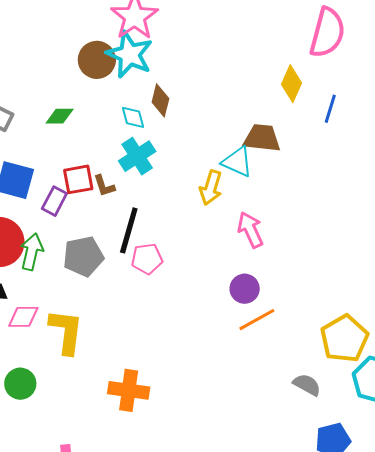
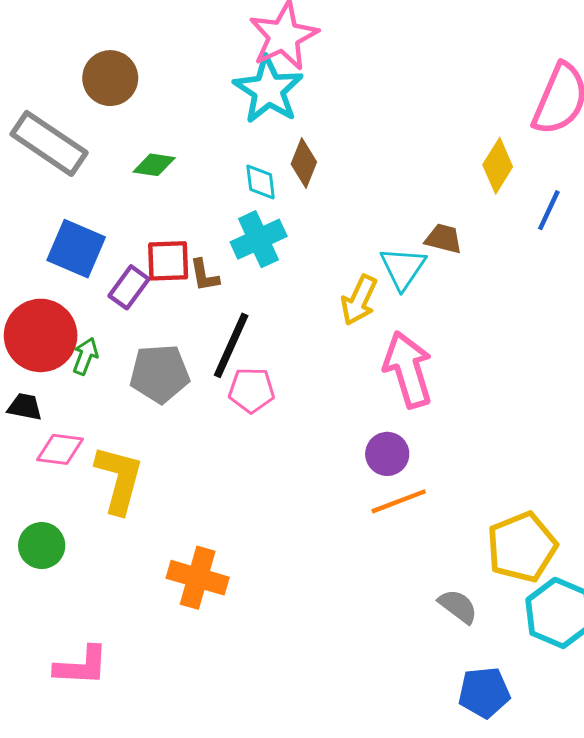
brown circle: (97, 60) -> (110, 78), moved
brown trapezoid: (262, 138) -> (444, 239), size x0.7
cyan triangle: (237, 162) -> (403, 268), turned 32
pink arrow: (250, 230) -> (408, 370), size x1.4
green arrow: (32, 252) -> (85, 356), size x0.7

